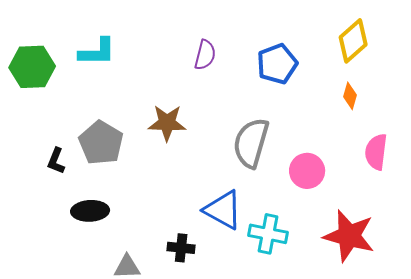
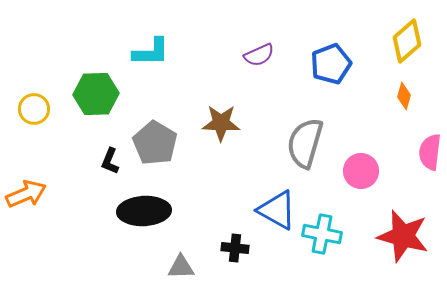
purple semicircle: (205, 55) -> (259, 55), turned 52
green hexagon: (32, 67) -> (96, 94), moved
black ellipse: (90, 211) -> (144, 211), size x1.4

